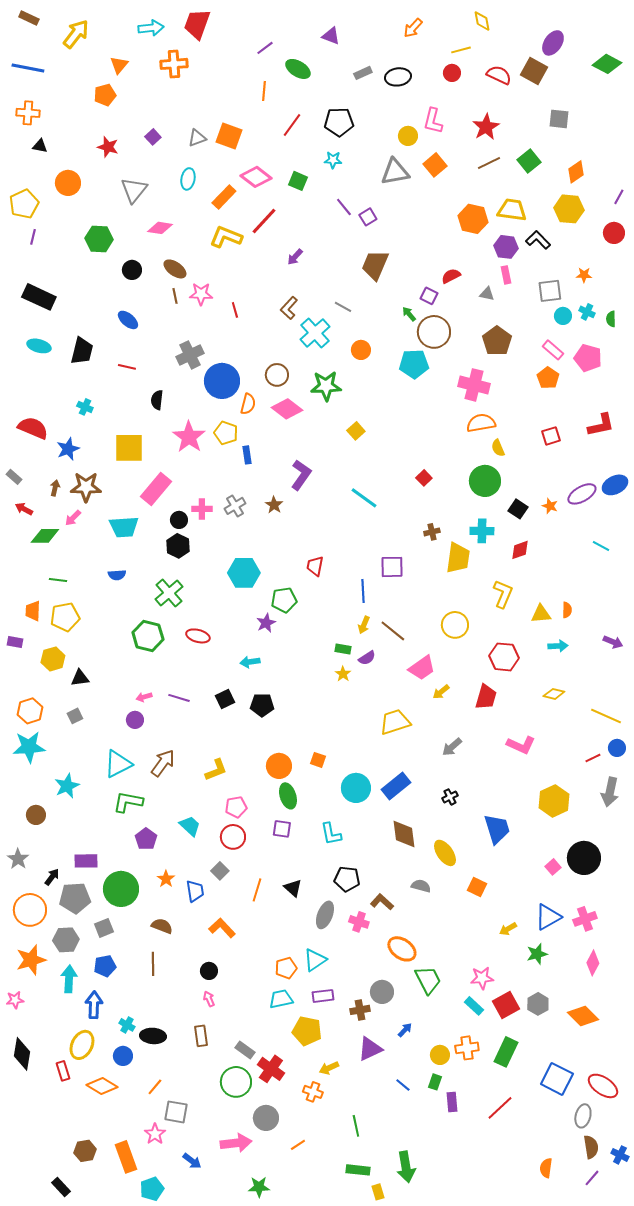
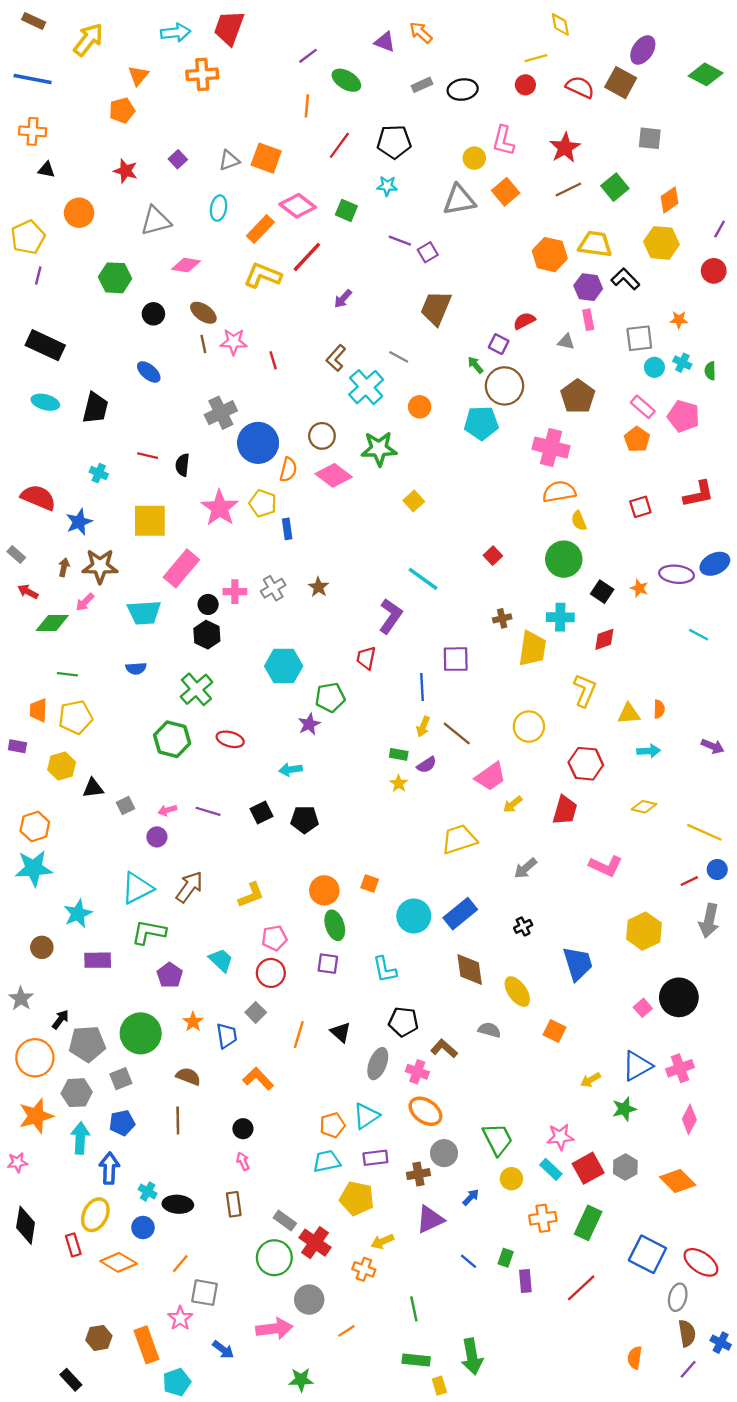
orange arrow: (413, 28) -> (421, 33), moved, turned 90
gray triangle: (134, 190) -> (156, 221), turned 36
purple line: (344, 207) -> (400, 241), turned -30
red line: (127, 367) -> (148, 456), moved
purple L-shape: (301, 475) -> (391, 616), moved
purple ellipse: (582, 494) -> (677, 574), turned 36
gray square: (75, 716) -> (126, 806), moved
purple rectangle: (86, 861) -> (98, 960), moved
orange ellipse: (402, 949) -> (425, 1111), moved
yellow circle: (440, 1055) -> (511, 1179), moved

